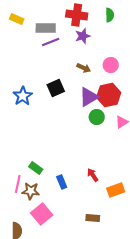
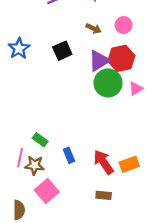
blue star: (23, 96) -> (19, 48), moved
green circle: (97, 117) -> (108, 83), size x1.6
red arrow: (93, 175) -> (104, 162), moved, size x1.6

